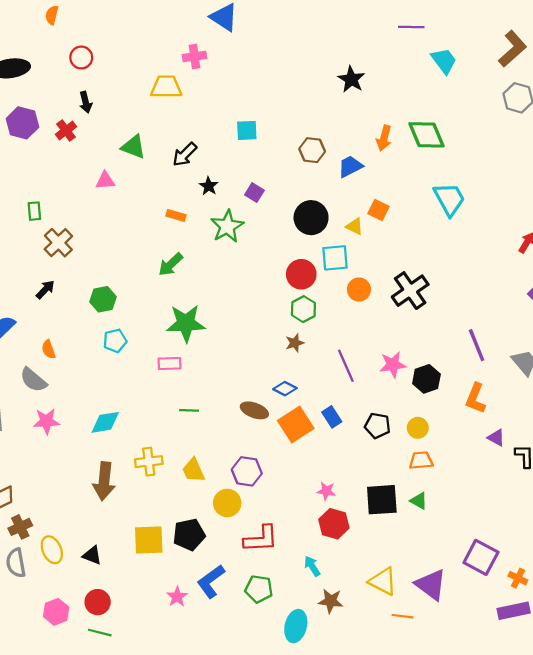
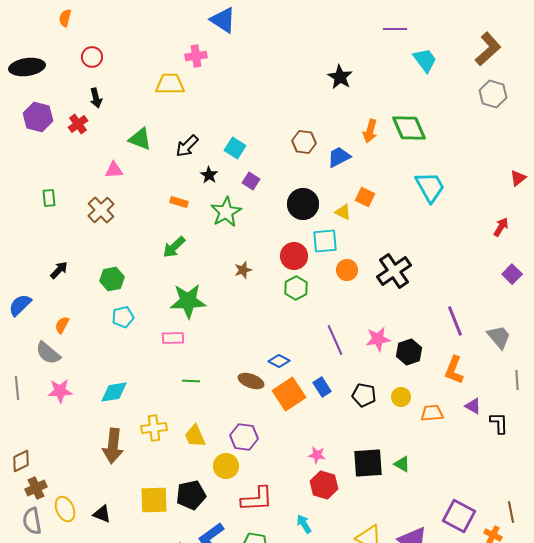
cyan square: (247, 130) -> (235, 148), moved, turned 35
brown cross: (58, 243) -> (101, 210), moved
brown star: (295, 343) -> (243, 270), moved
orange semicircle: (49, 349) -> (62, 325), turned 48
orange trapezoid: (421, 460) -> (432, 413), moved

